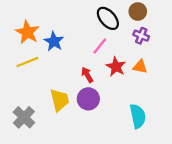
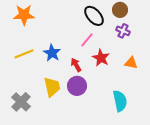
orange star: (27, 32) -> (24, 15), moved, turned -30
blue star: (54, 41) -> (52, 53), moved
orange triangle: (140, 67) -> (131, 63), moved

